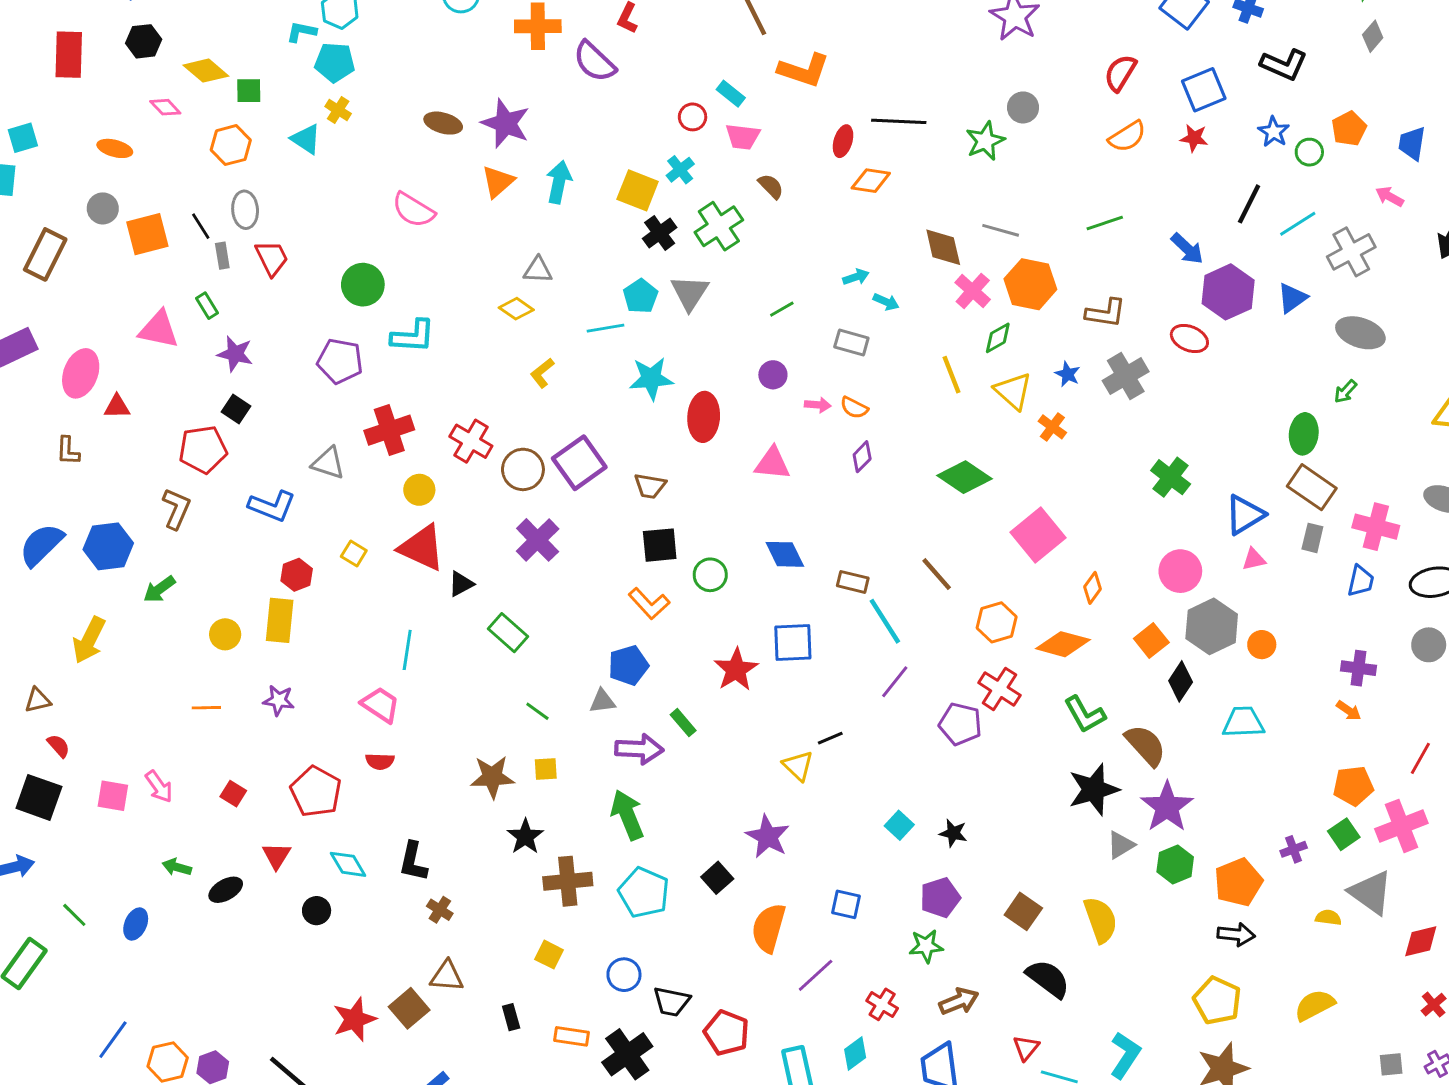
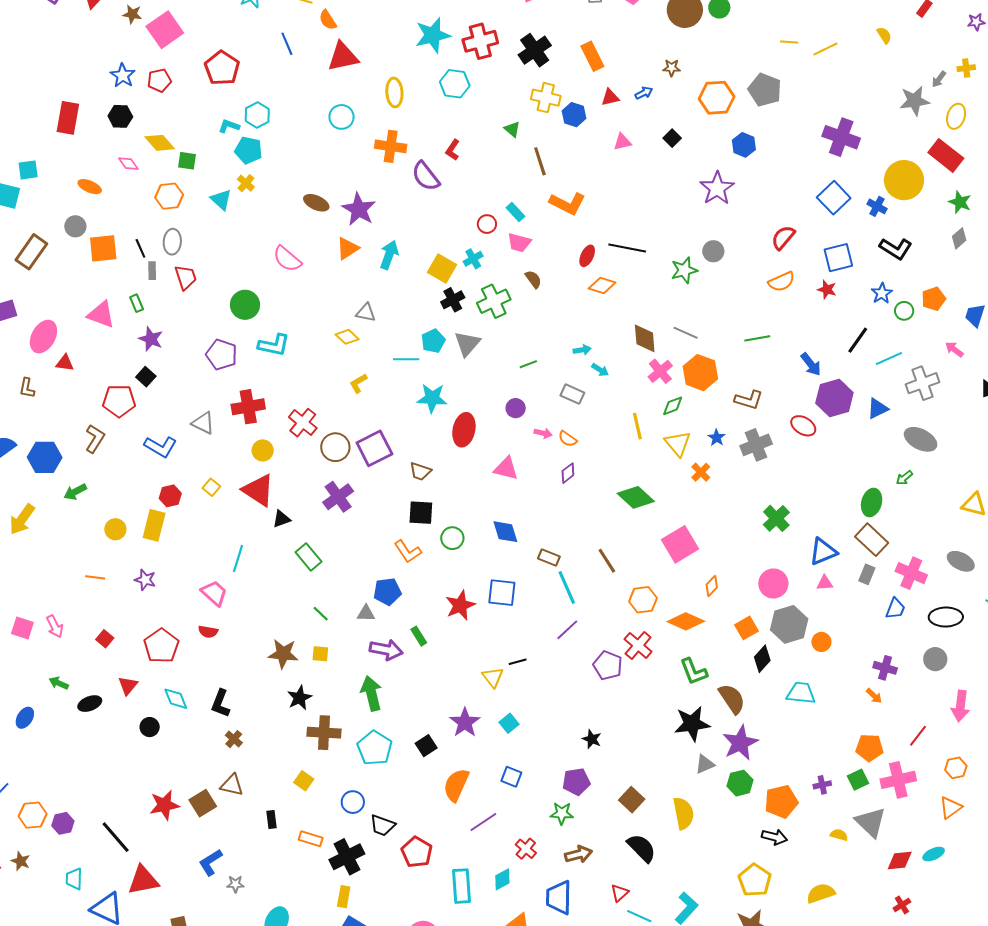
cyan square: (899, 825) -> (509, 723), moved

